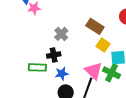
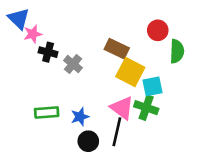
yellow square: (103, 45) -> (130, 72), size x1.5
black cross: (54, 55) -> (48, 52), moved, turned 32

